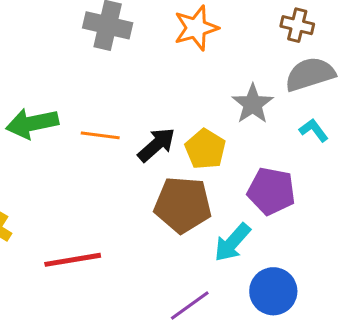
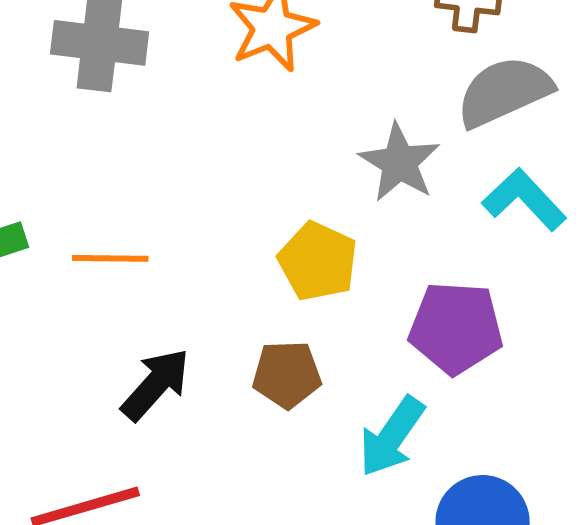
cyan L-shape: (314, 130) -> (524, 200), size x1.4
black arrow: (156, 145) -> (155, 384), moved
brown pentagon: (183, 205) -> (287, 374), size x0.6

